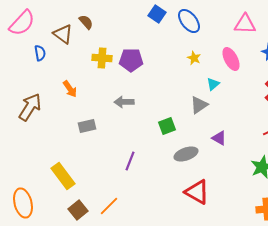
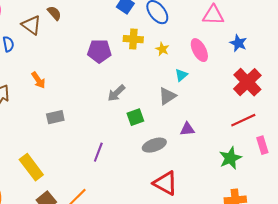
yellow cross: (102, 58) -> (133, 39), moved
gray arrow: (124, 102) -> (116, 93), moved, turned -42
purple triangle: (219, 138) -> (187, 129), turned -35

